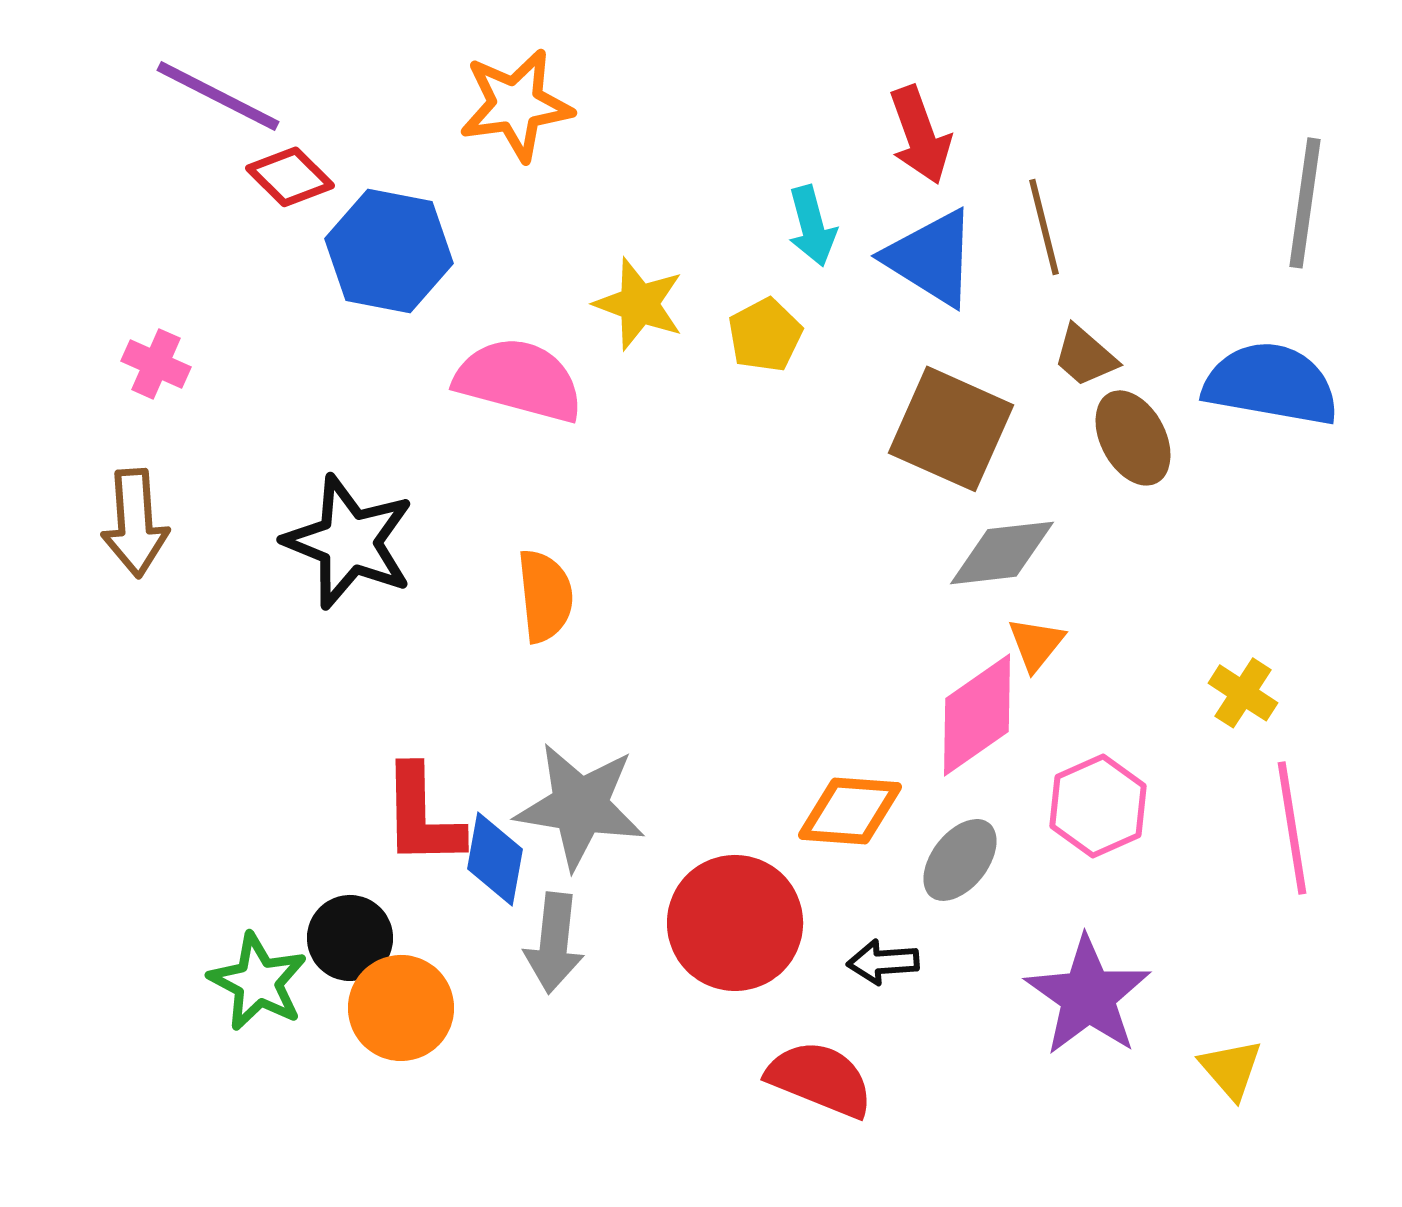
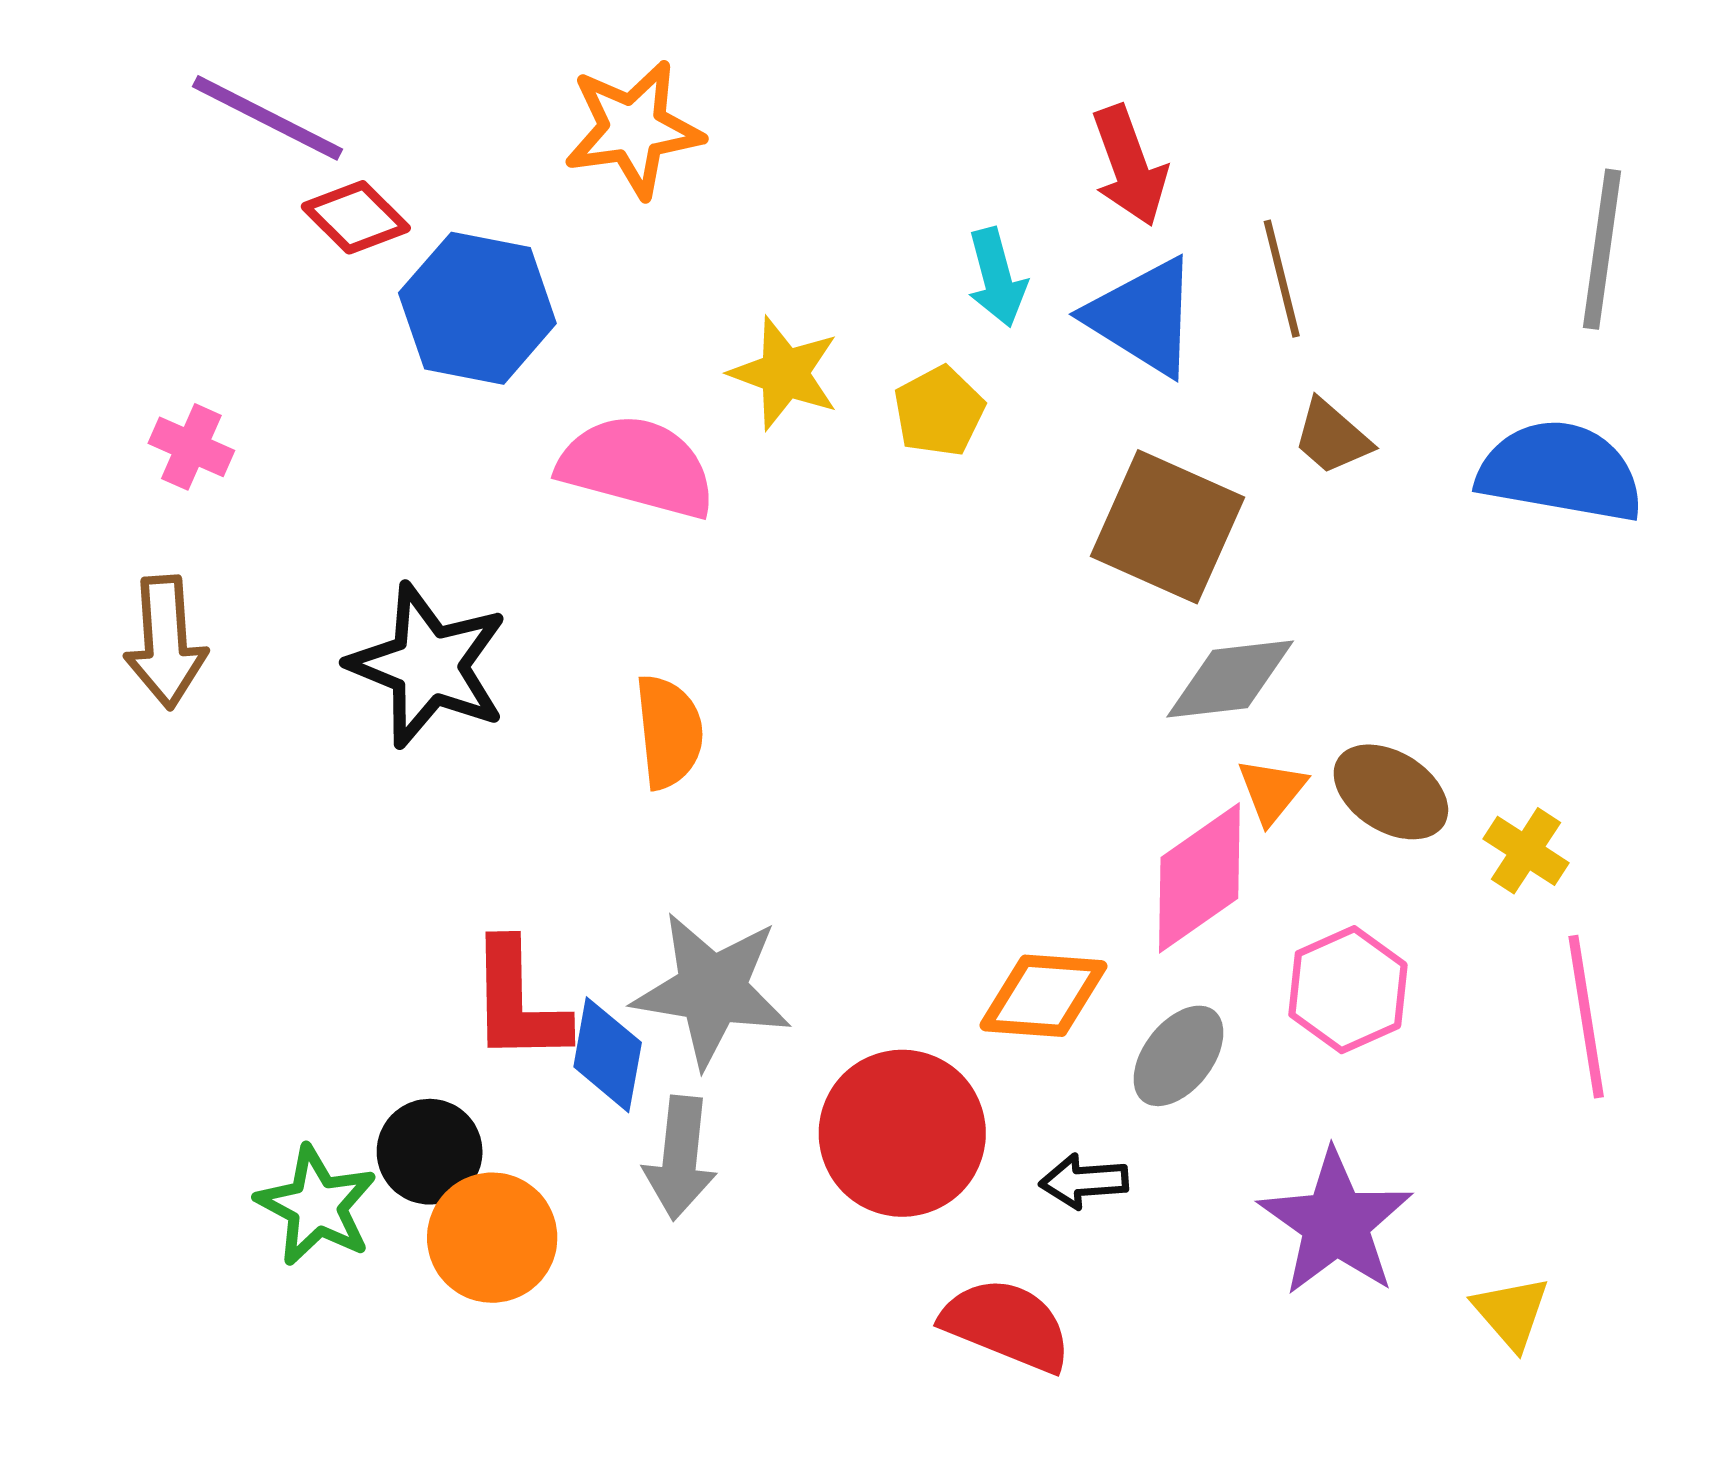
brown ellipse: (1133, 438) -> (1391, 792), moved, turned -30

